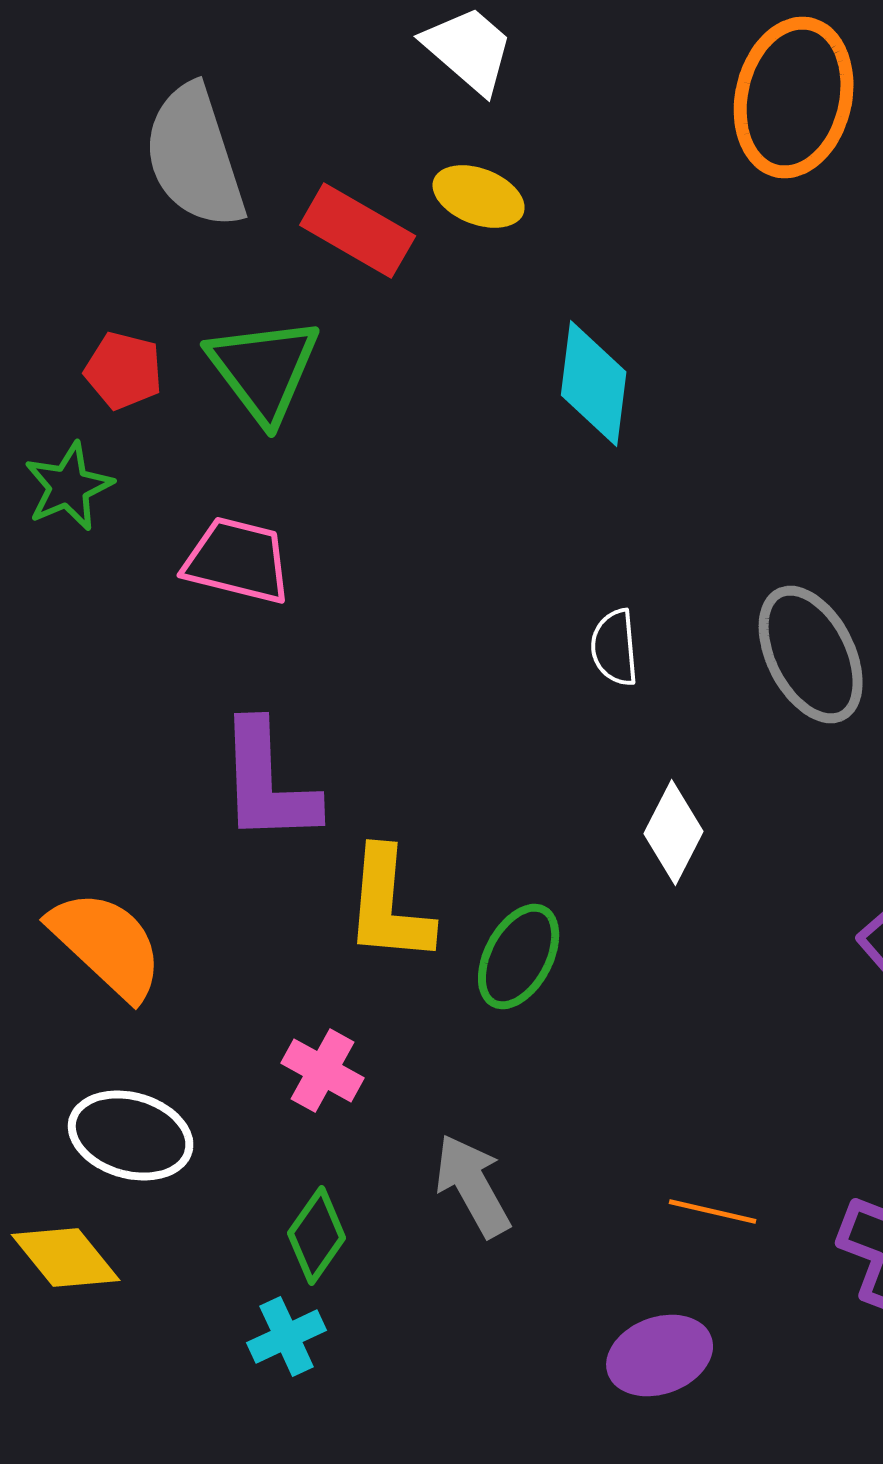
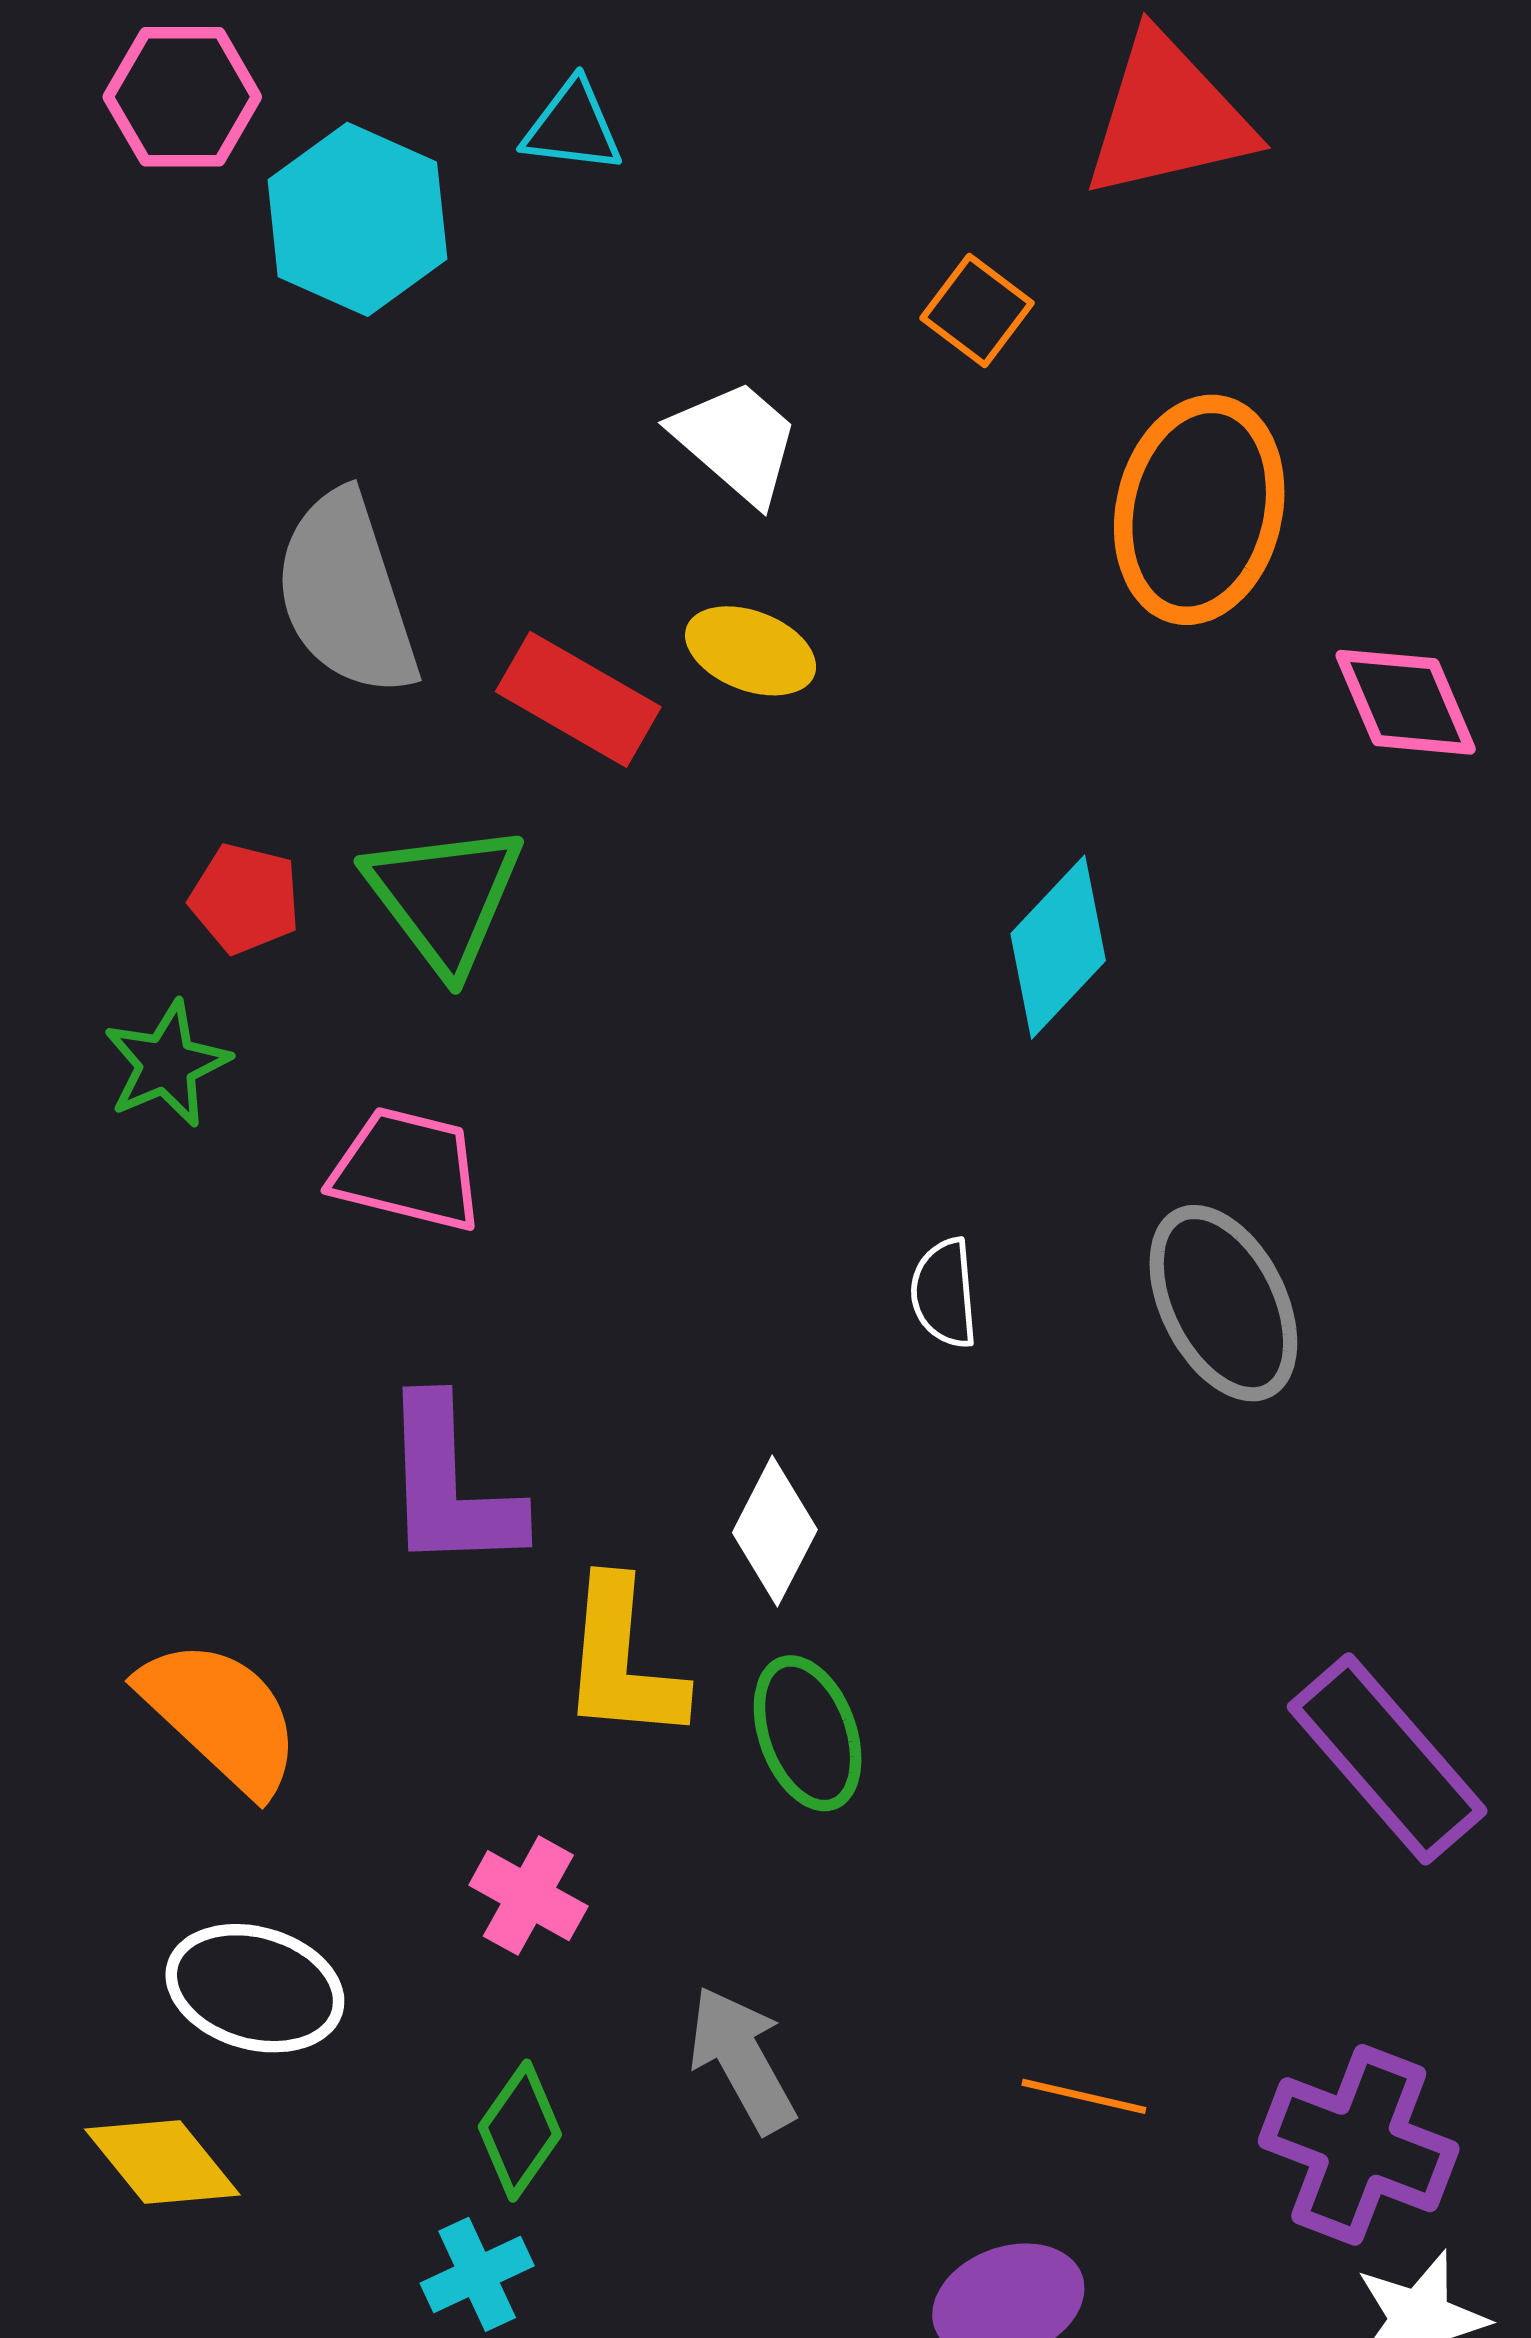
cyan diamond: (594, 384) -> (1058, 947), moved, turned 36
white diamond: (674, 832) -> (775, 1531), moved
green ellipse: (519, 956) -> (808, 1733), turned -48

